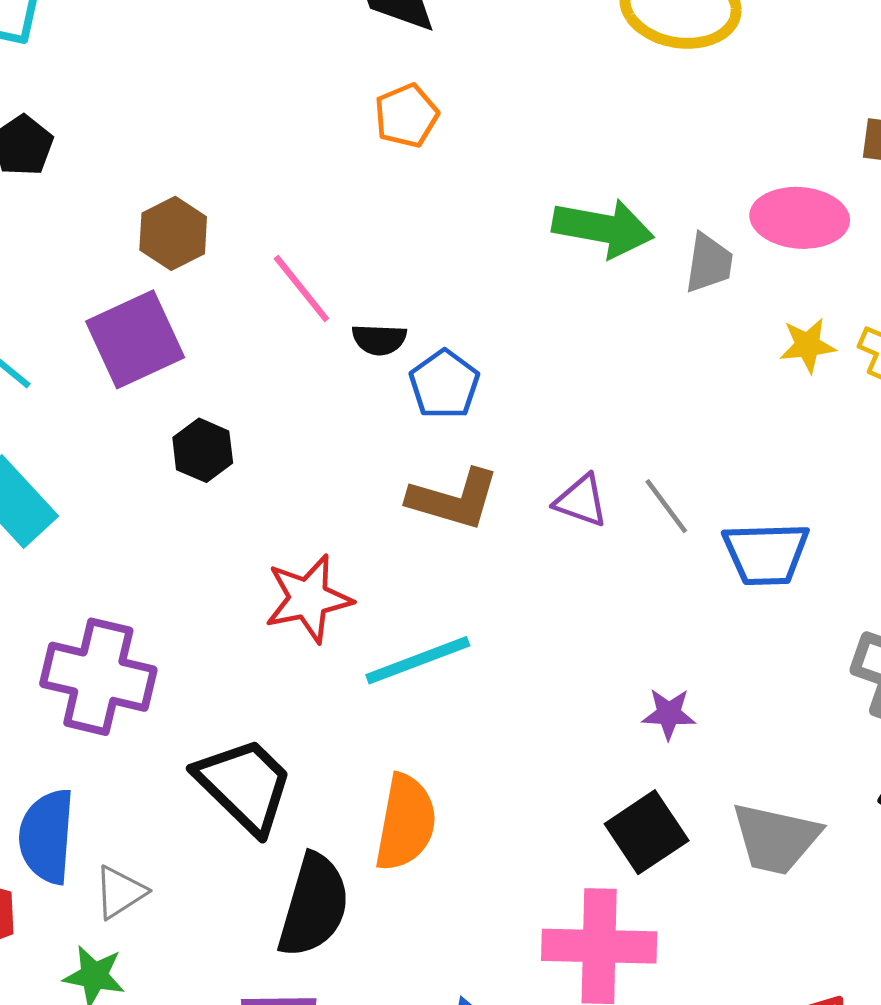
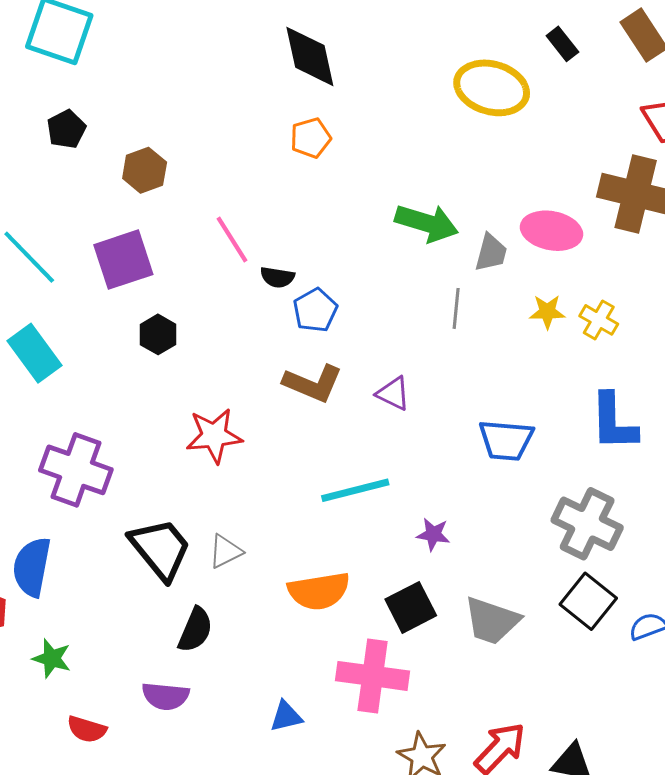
brown hexagon: (173, 233) -> (145, 170), moved
gray line: (666, 506) -> (456, 308), moved, turned 36
cyan line: (418, 660) -> (355, 490), moved
orange semicircle: (406, 823) -> (319, 591), moved, turned 64
gray triangle: (120, 892) -> (225, 551), moved
black semicircle: (314, 906) -> (195, 630), size x0.7

